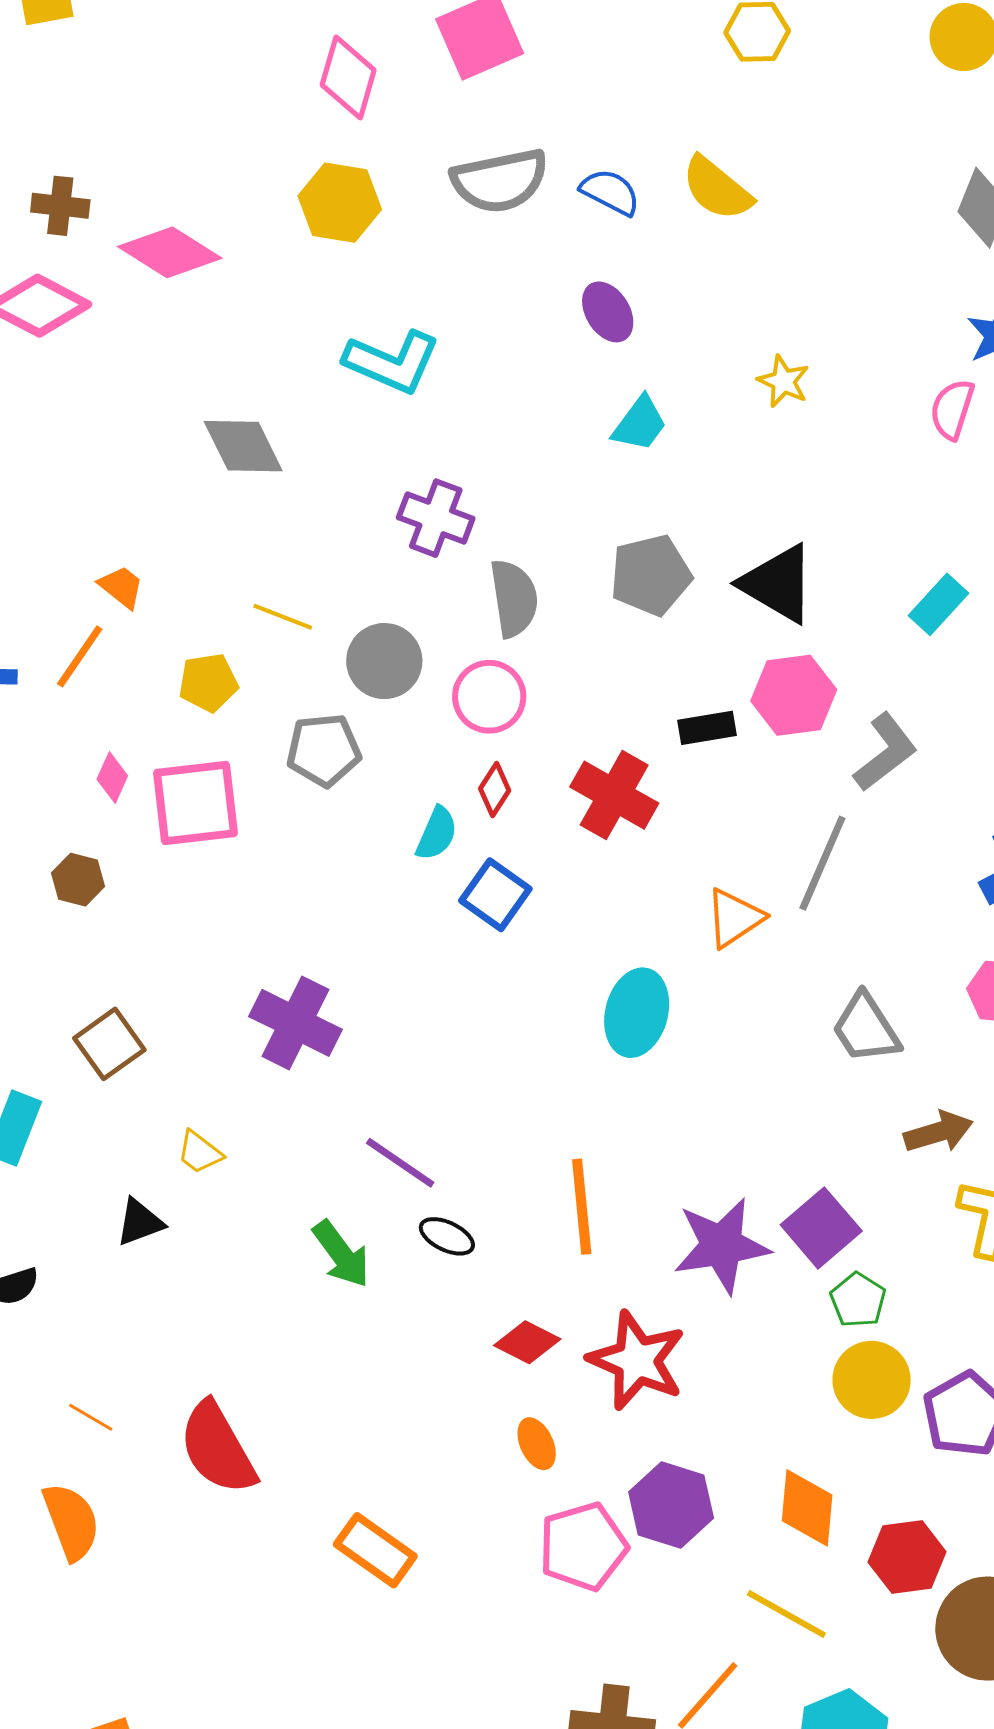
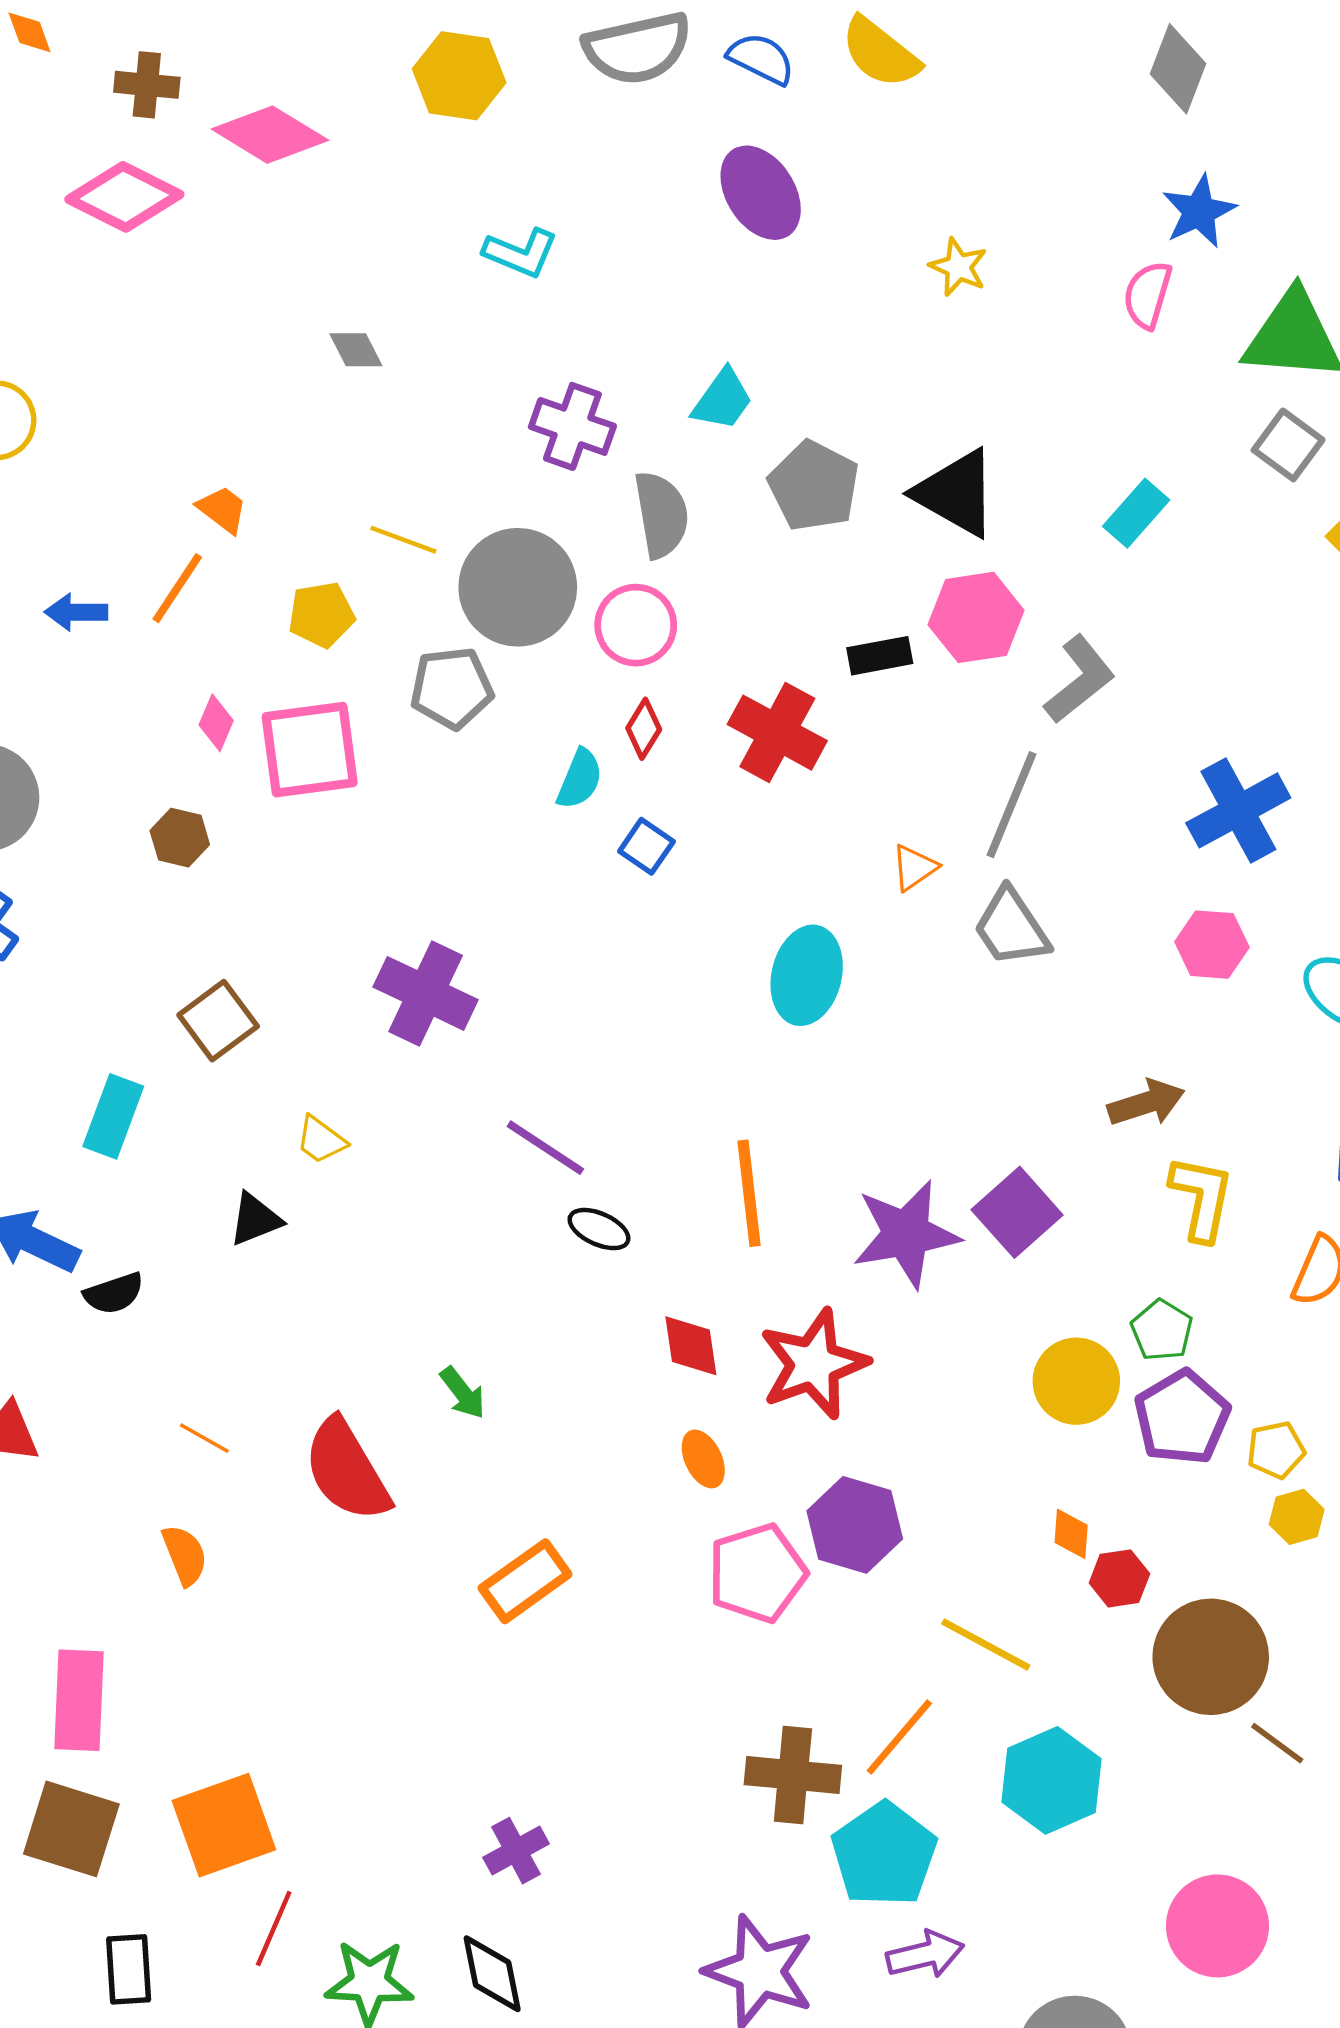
purple ellipse: (608, 312) -> (761, 193), size x1.4
cyan L-shape: (392, 362) -> (521, 253), size x0.7
cyan trapezoid: (640, 424) -> (722, 400), moved
gray diamond: (243, 446) -> (356, 350), size x0.6
gray pentagon: (651, 575) -> (814, 486), turned -30
gray circle: (384, 661) -> (518, 587), size x1.4
blue square: (495, 895) -> (646, 846), size x0.7
orange triangle: (735, 918) -> (914, 868), size x0.7
gray trapezoid: (866, 1028) -> (1011, 927), moved
green arrow: (341, 1254) -> (463, 1393), moved, size x0.7
green pentagon: (858, 1300) -> (1162, 1330), moved
red diamond: (527, 1342) -> (691, 1346), turned 56
red star: (637, 1360) -> (814, 1364), turned 30
orange diamond: (807, 1508) -> (1071, 1534), moved, size x0.6
orange semicircle: (71, 1522) -> (185, 1555), size x0.7
orange rectangle: (375, 1550) -> (525, 1581), turned -70
red hexagon: (907, 1557) -> (1119, 1578), size x0.7

